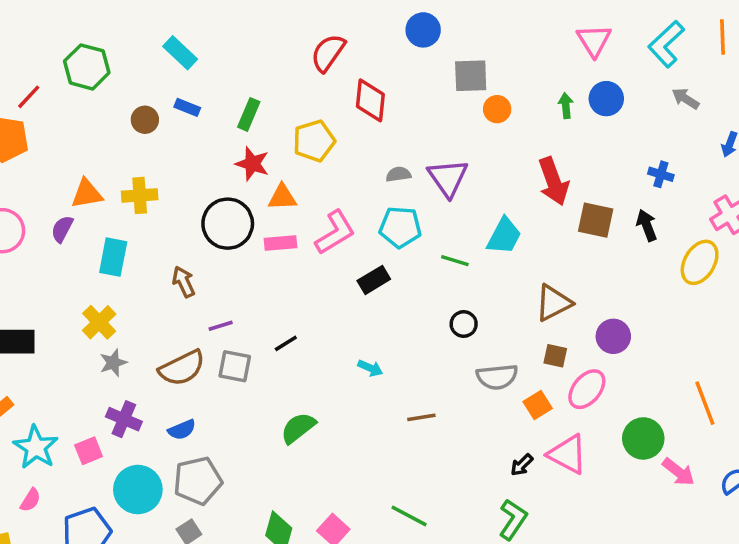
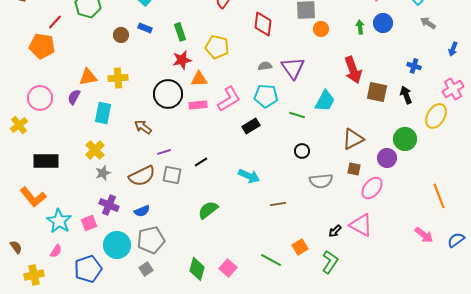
red diamond: (370, 100) -> (263, 24), moved
green rectangle: (249, 114) -> (180, 32), turned -42
yellow pentagon: (314, 141) -> (217, 47), turned 30
red star: (252, 164) -> (182, 60), turned -30
brown arrow: (184, 282) -> (143, 127), turned -30
cyan arrow: (370, 368) -> (249, 176), size x1.5
orange square: (538, 405) -> (300, 247), moved
green circle: (643, 438) -> (405, 139), moved

